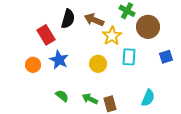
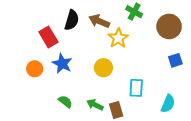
brown circle: (148, 27) -> (169, 26), moved
cyan rectangle: (129, 57) -> (136, 88), moved
cyan semicircle: (148, 98) -> (168, 104), moved

